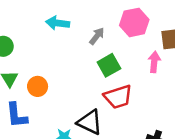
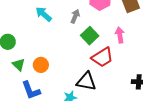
cyan arrow: (58, 23) -> (44, 14), turned 48
pink arrow: (154, 62) -> (120, 35), moved

